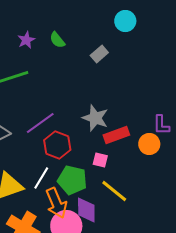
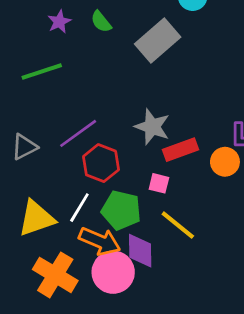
gray rectangle: (99, 54) -> (158, 41), size x1.8
orange arrow: (56, 203) -> (100, 241), turned -44

